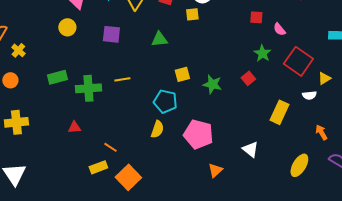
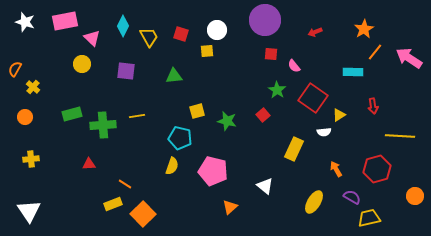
yellow cross: (16, 122) -> (31, 159), size x0.7

